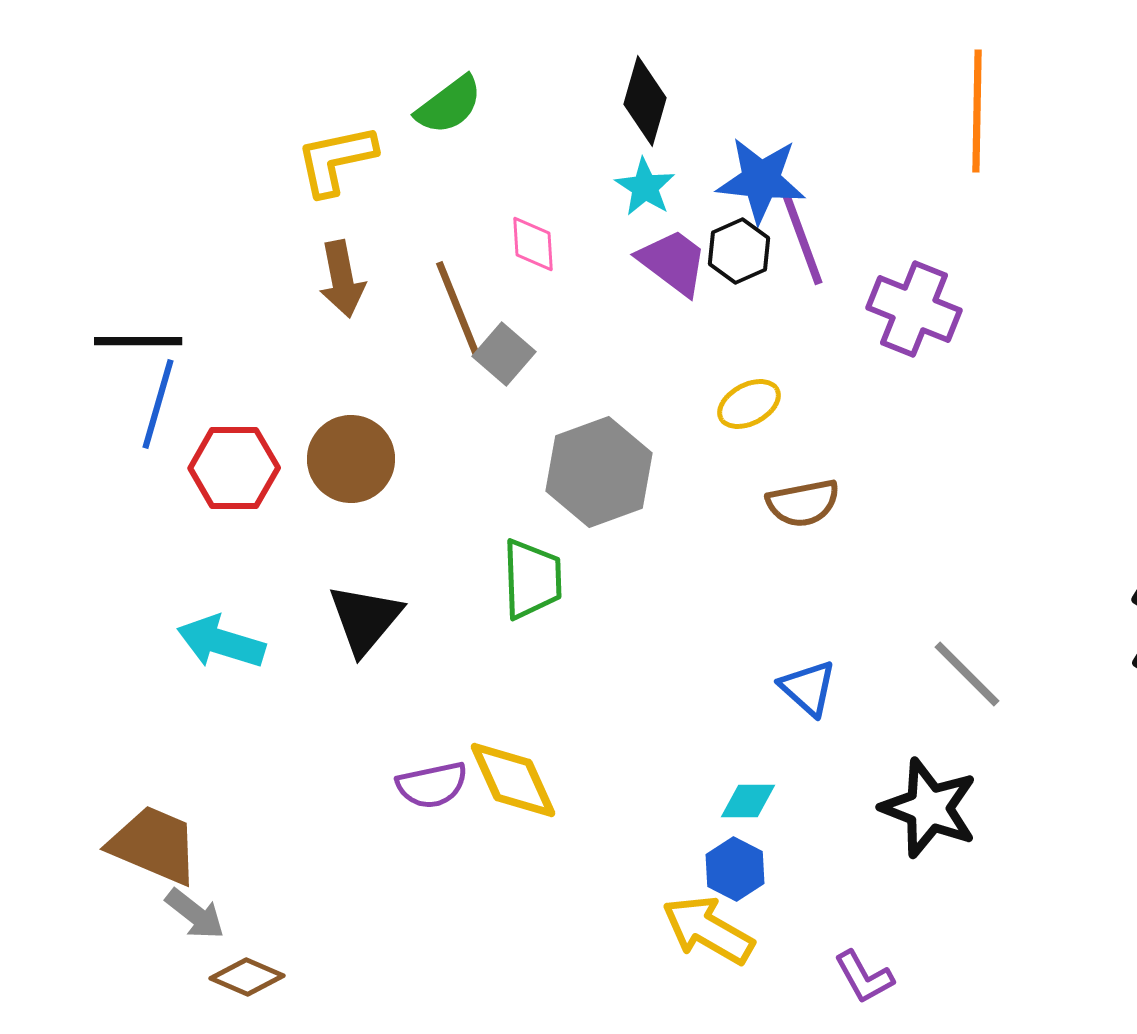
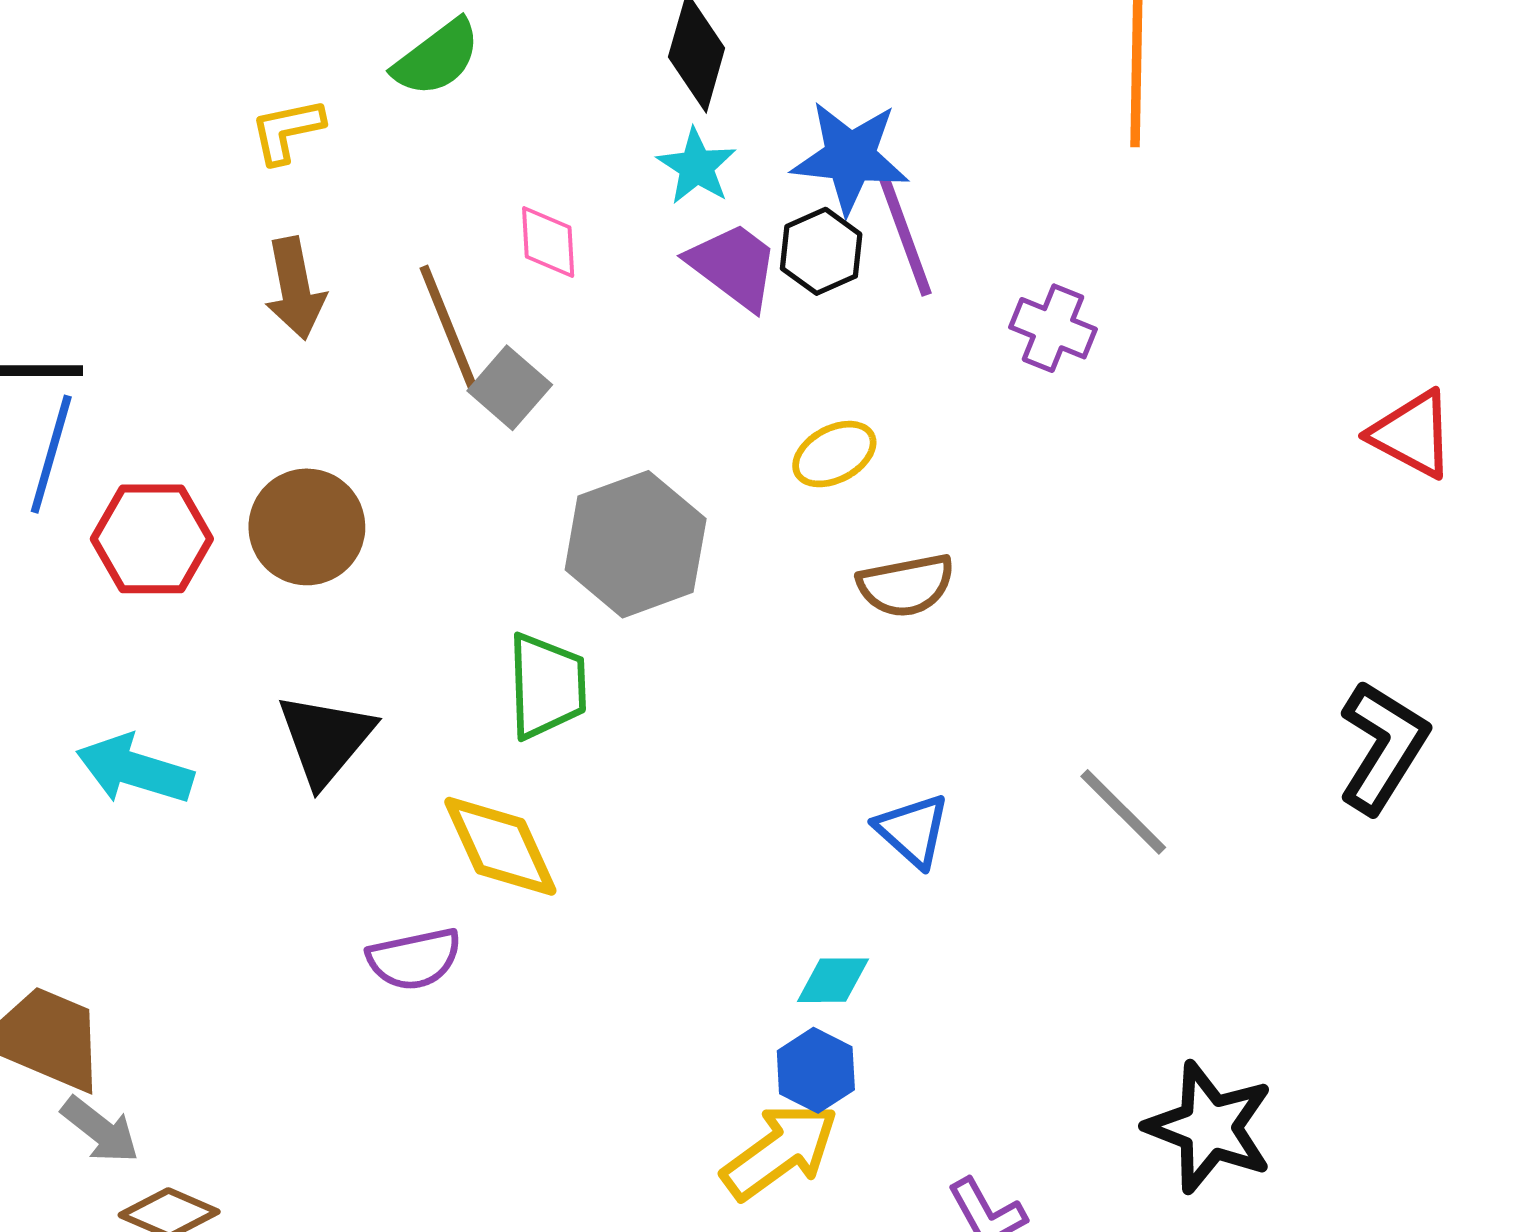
yellow L-shape: (336, 160) -> (287, 131), size x0.7
purple cross: (914, 309) -> (1053, 328), size x0.7
yellow diamond: (513, 780) -> (500, 846), moved
black star: (929, 808) -> (1209, 1127), moved
yellow arrow: (708, 930) -> (780, 1151), turned 114

